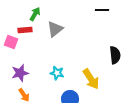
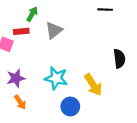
cyan star: (57, 73) -> (56, 78), size x1.5

